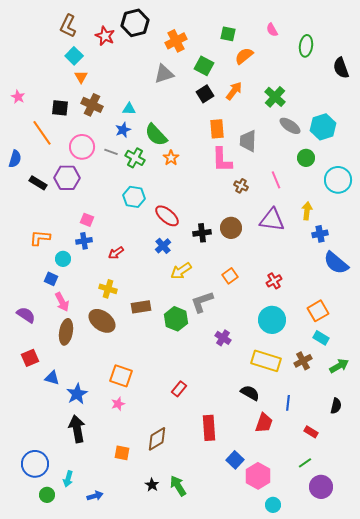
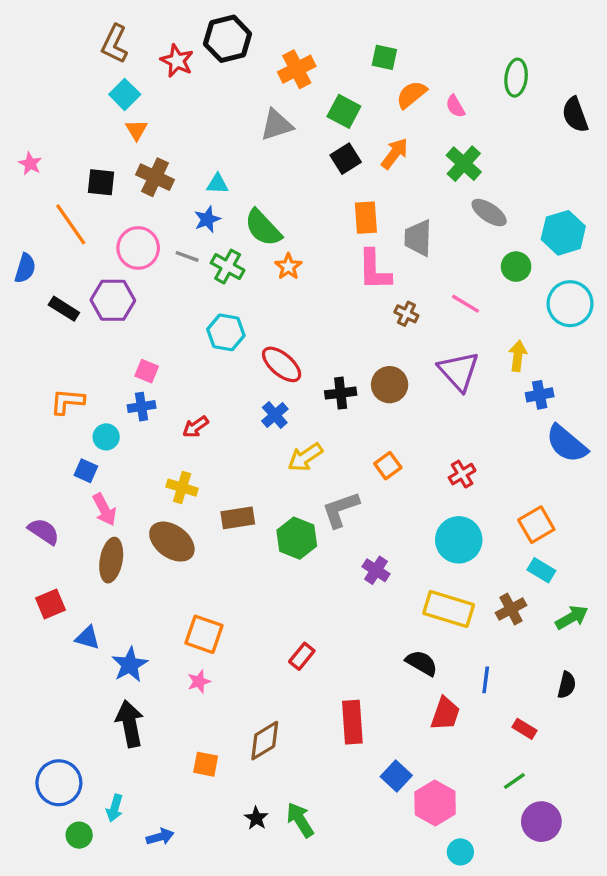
pink semicircle: (272, 30) -> (455, 106), moved
cyan hexagon: (323, 127) -> (563, 233), moved
pink line: (276, 180) -> (465, 304), turned -36
purple triangle: (272, 220) -> (459, 371), turned 40

